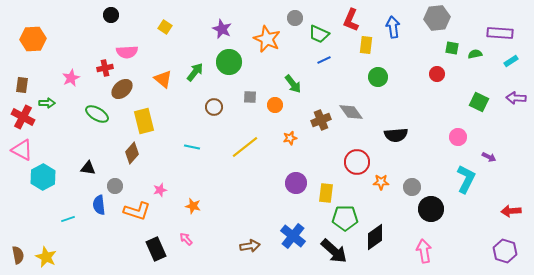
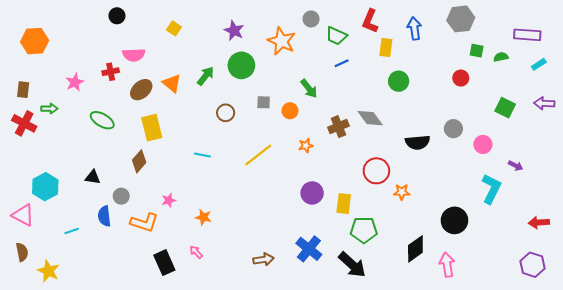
brown ellipse: (122, 89) -> (141, 90), moved
pink triangle: (22, 150) -> (23, 215), moved
gray circle: (412, 187) -> (453, 129), moved
black diamond: (375, 237) -> (415, 249), moved
brown semicircle: (18, 255) -> (22, 252), moved

